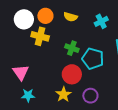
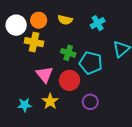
pink triangle: (21, 72) -> (45, 75), moved
yellow star: (63, 94) -> (50, 101), moved

